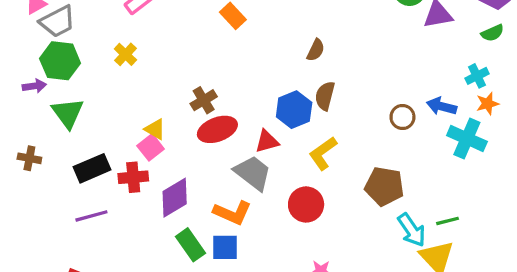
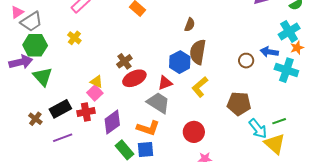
cyan cross: (477, 76) -> (289, 31), size x1.5
purple arrow: (34, 86) -> (21, 62), size x1.6
brown semicircle: (325, 96) -> (198, 52), size x1.4
brown cross: (29, 158) -> (35, 119), moved, turned 32
red circle: (306, 204) -> (194, 132), moved

